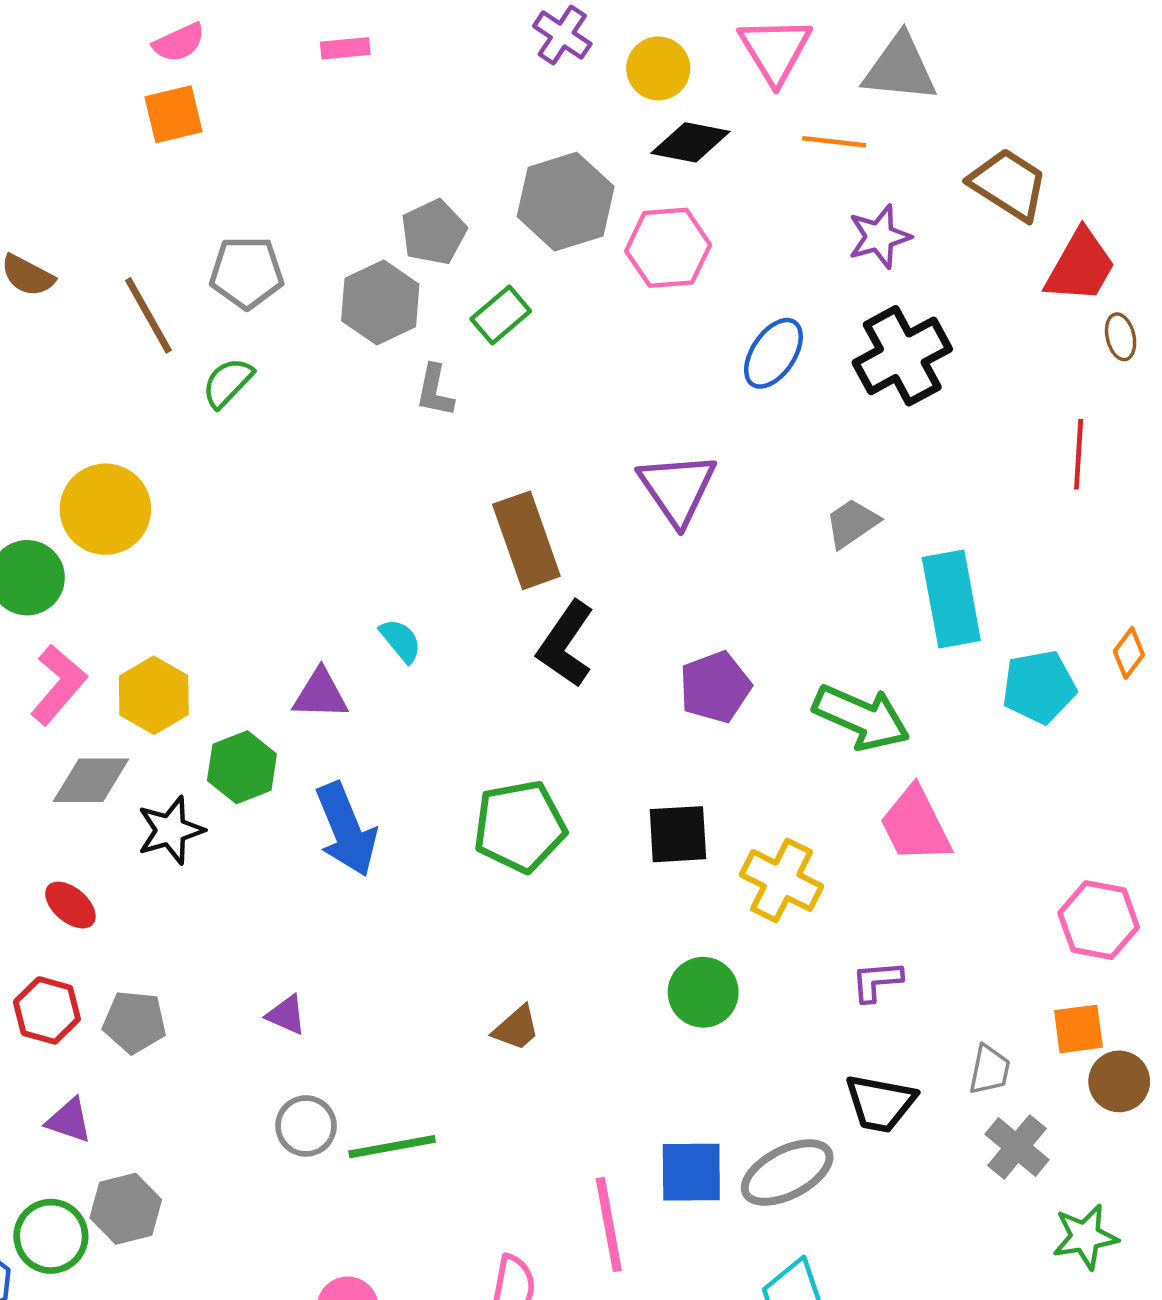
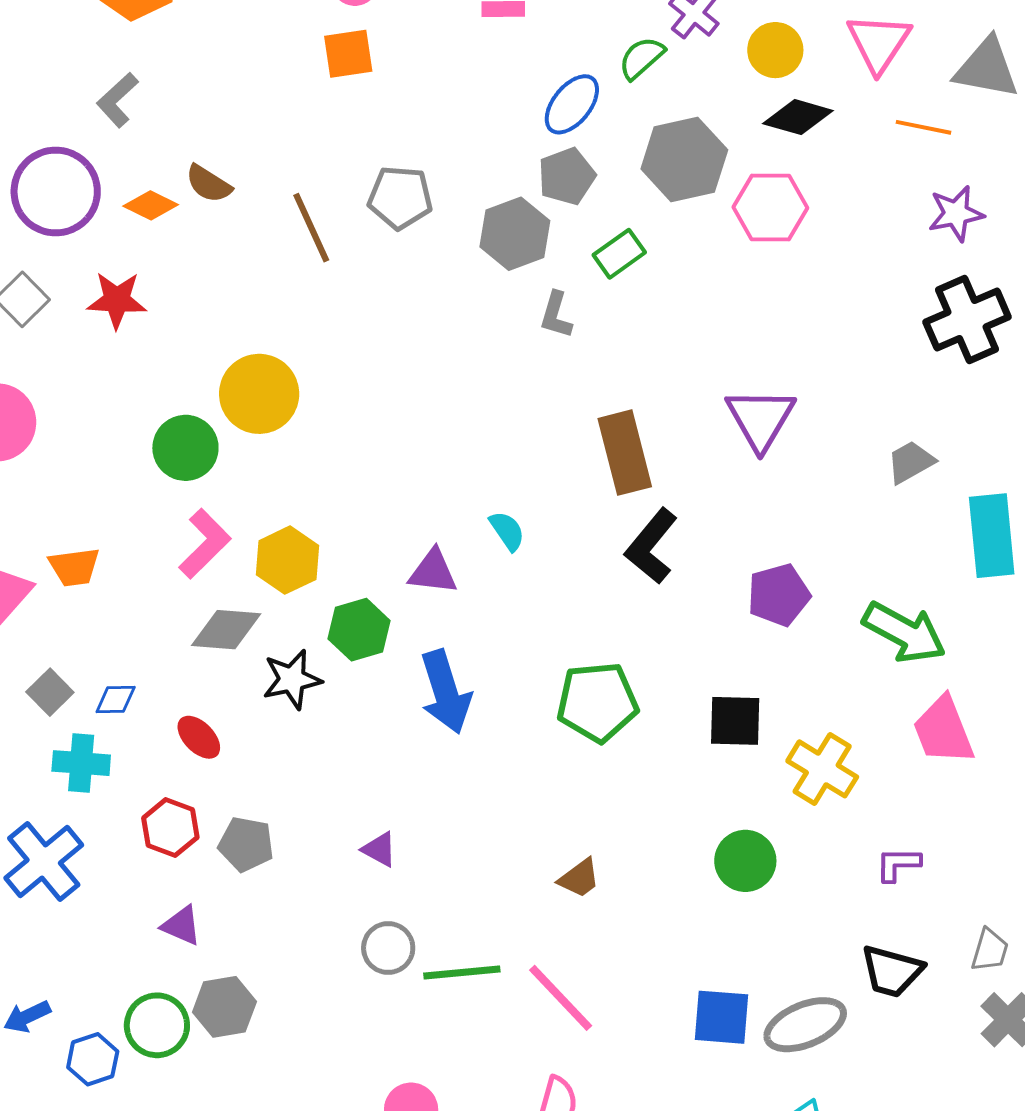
blue ellipse: (773, 353) -> (572, 104), moved
green semicircle: (228, 383) -> (642, 58), moved
pink line: (609, 1225) -> (561, 998), moved, turned -38

